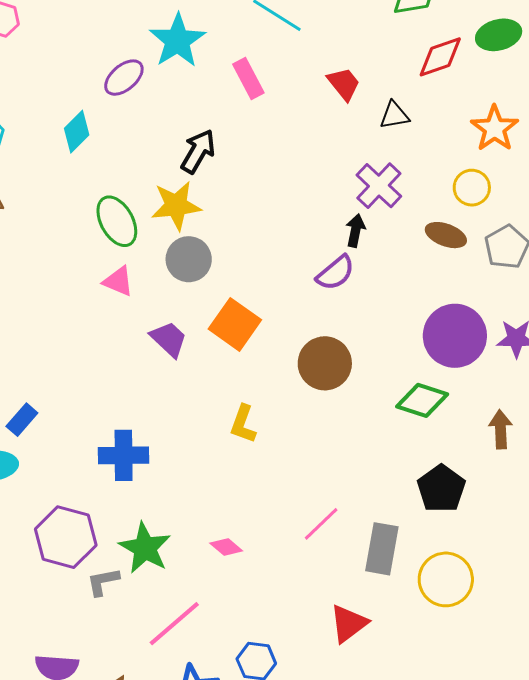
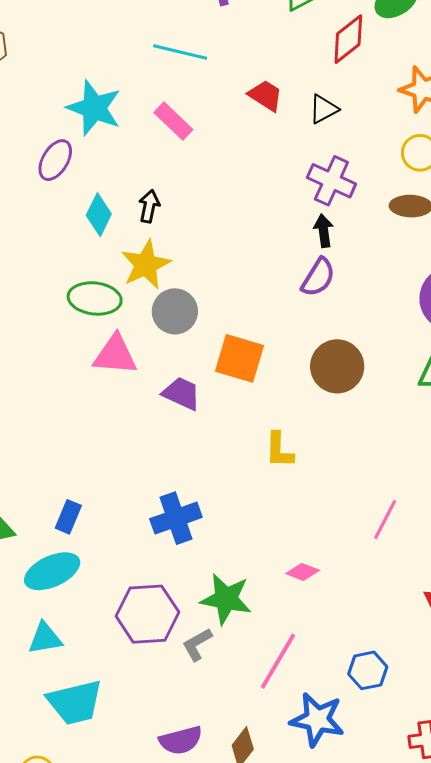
cyan diamond: (77, 132) -> (99, 215), moved
black arrow: (198, 151) -> (149, 206), size x0.7
green ellipse: (117, 221) -> (95, 298), turned -36
pink triangle: (118, 281) -> (115, 355), size x1.4

